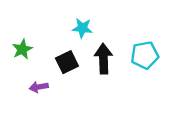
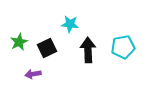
black square: (67, 62) -> (47, 48), moved

